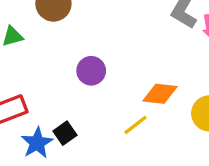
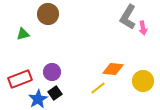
purple circle: (91, 71) -> (52, 72), moved

